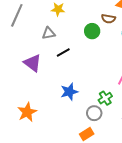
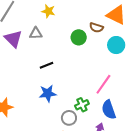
black line: (63, 53) -> (47, 65), moved
purple triangle: (33, 63) -> (13, 39), moved

